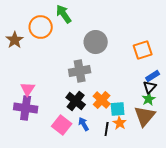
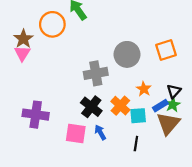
gray circle: (96, 42) -> (127, 54), moved
blue rectangle: (153, 76) -> (160, 106), moved
pink triangle: (28, 89) -> (22, 53), moved
orange star: (120, 123) -> (144, 89), moved
pink square: (62, 125) -> (76, 134), turned -30
black line: (107, 129) -> (136, 144), moved

